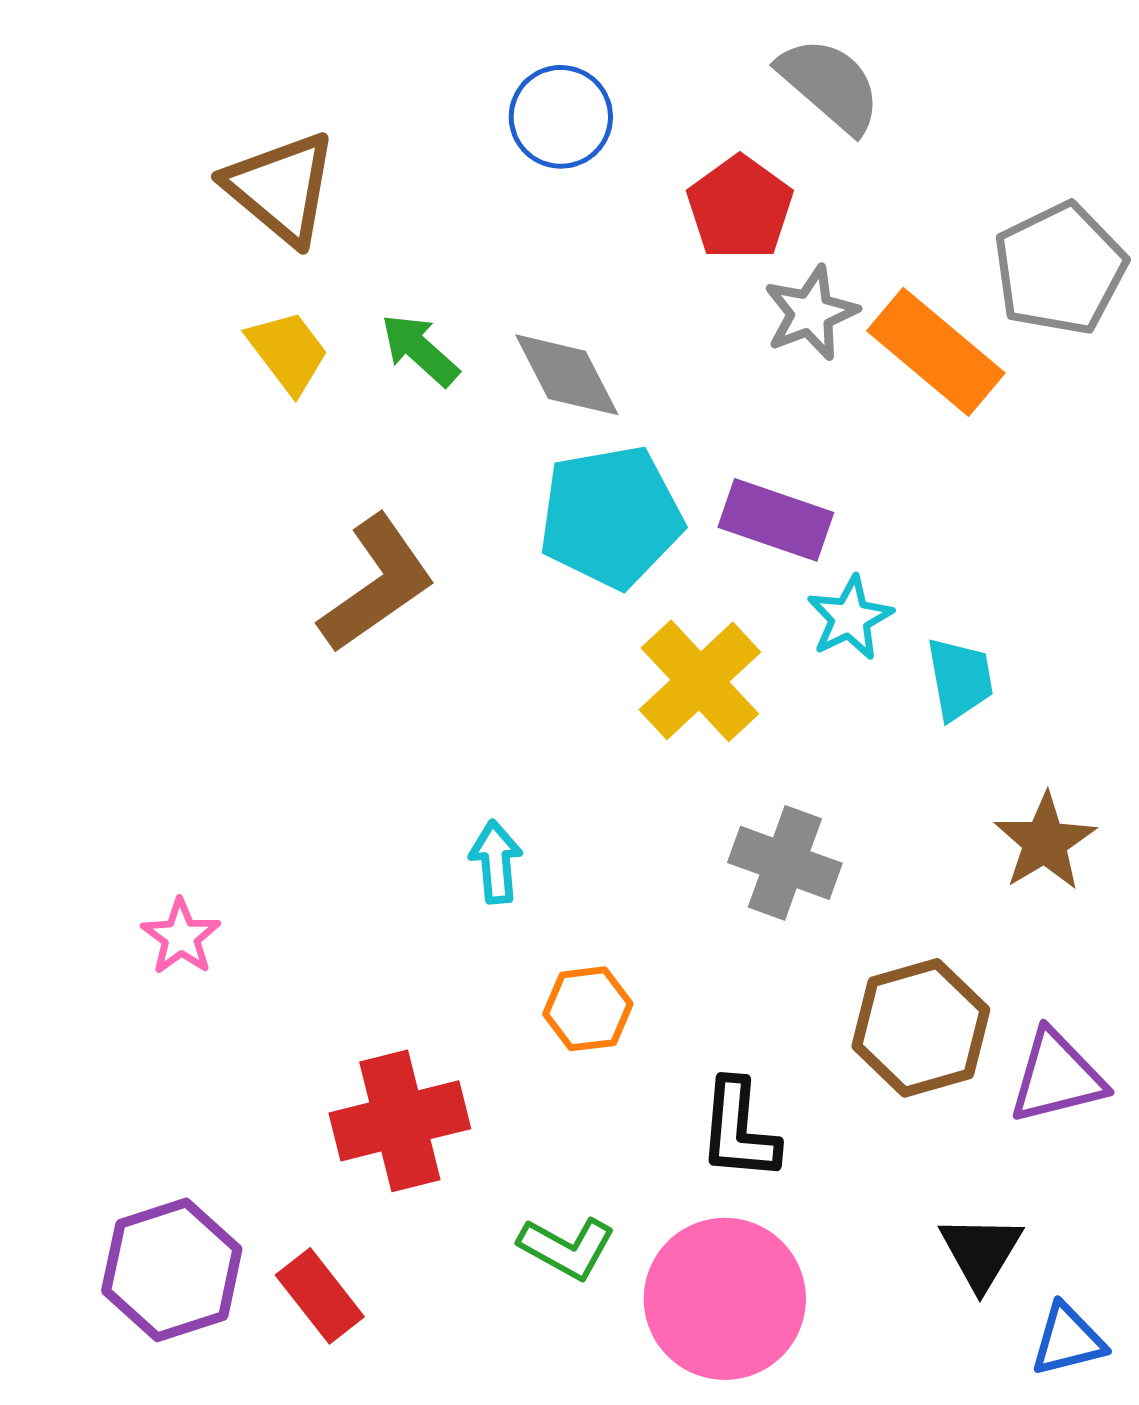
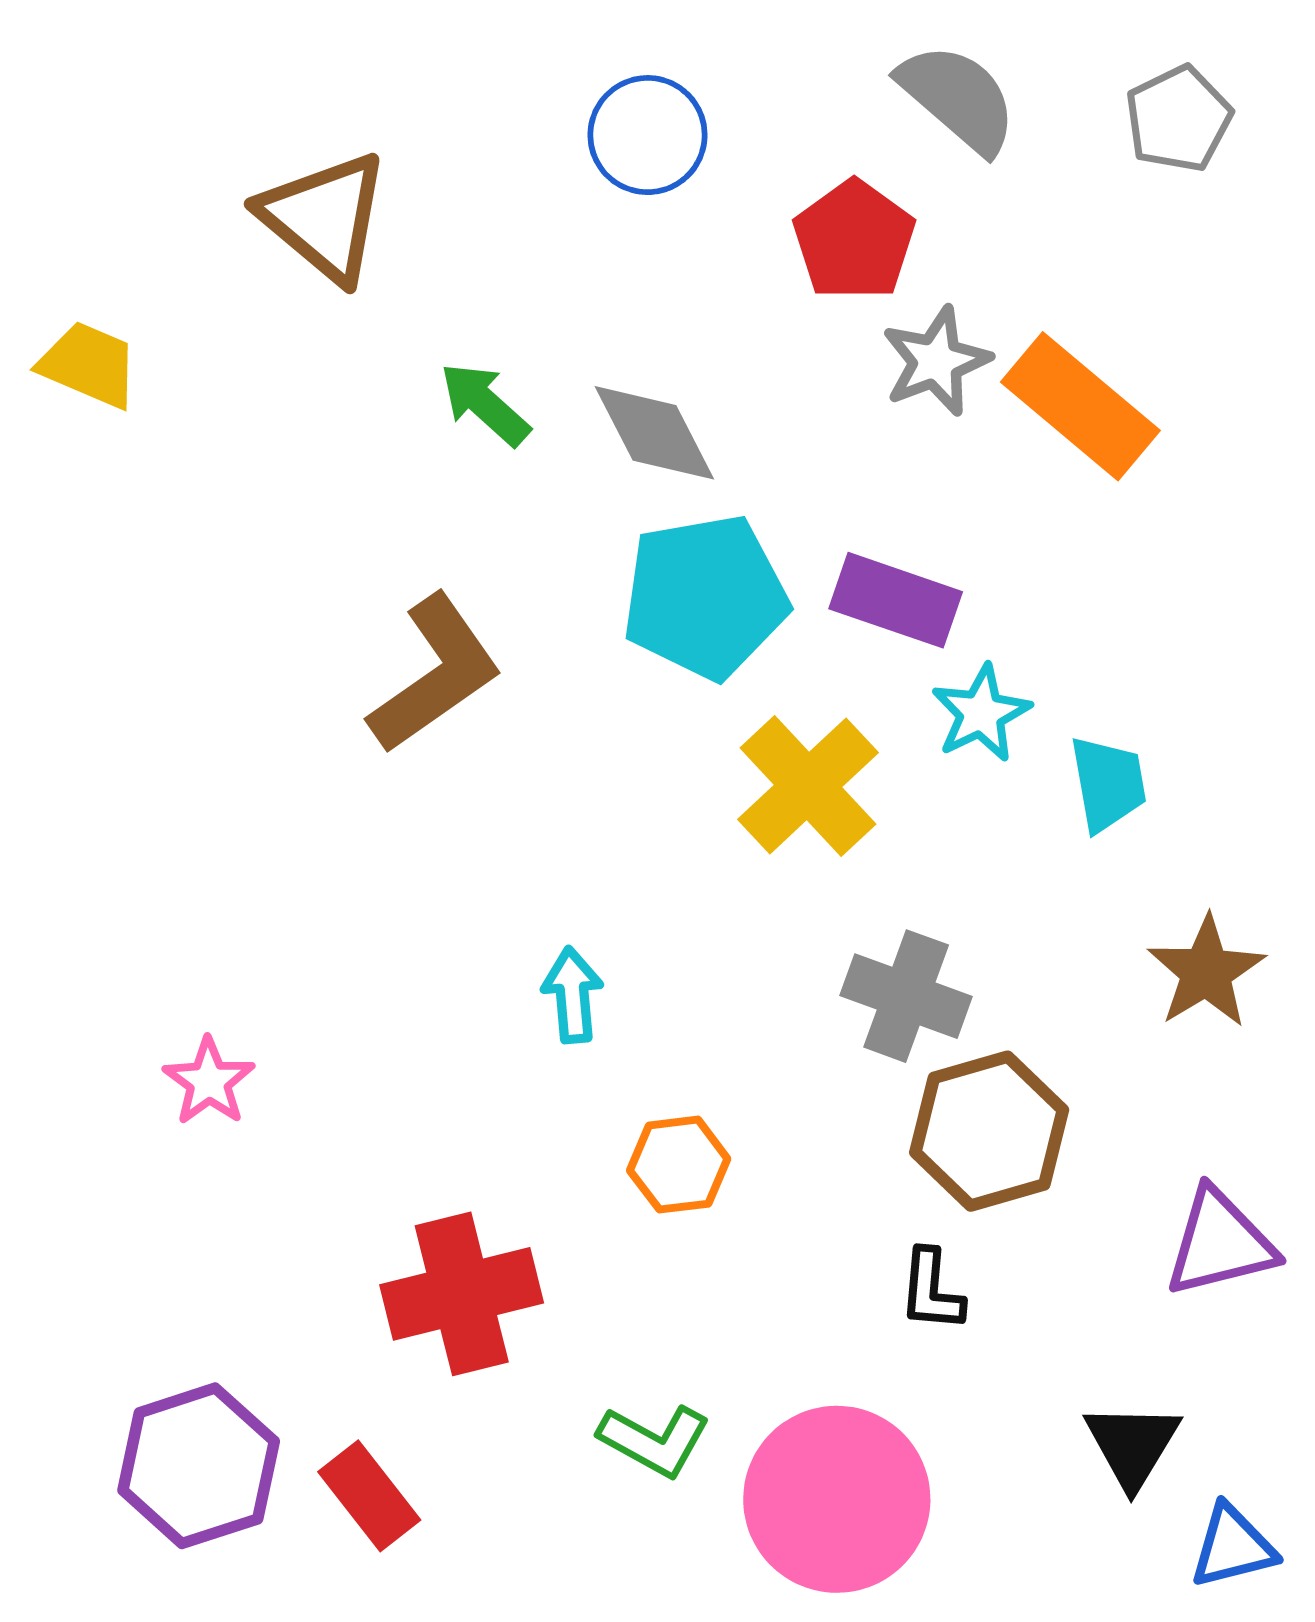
gray pentagon: (1060, 269) -> (1178, 119), moved, size x0.7
yellow trapezoid: (288, 352) -> (89, 365), moved, turned -30
brown hexagon: (921, 1028) -> (989, 1131), moved
black L-shape: (739, 1130) -> (931, 1290), moved, size x0.7

